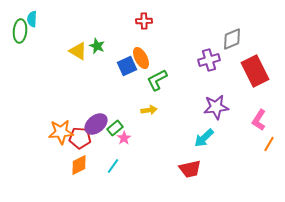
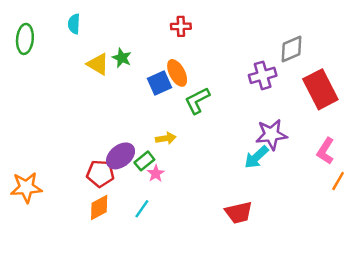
cyan semicircle: (32, 19) -> (74, 24), moved
yellow arrow: (149, 110) -> (166, 138), moved
orange star: (61, 132) -> (26, 187), moved
cyan arrow: (204, 138) -> (256, 157), moved

